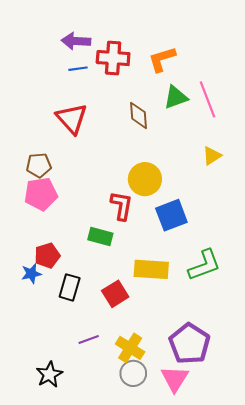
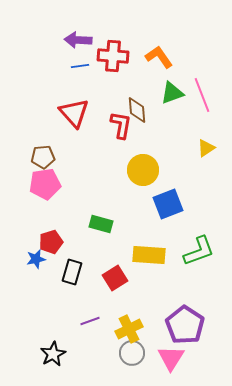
orange L-shape: (162, 59) -> (159, 57), turned 72
red L-shape: (122, 206) -> (121, 125), moved
yellow cross: (130, 348) -> (129, 329), turned 32

